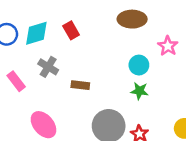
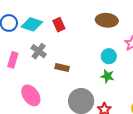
cyan diamond: (36, 33) -> (32, 24), turned 30
pink rectangle: (16, 81) -> (13, 60), turned 49

